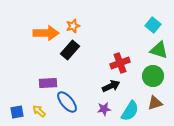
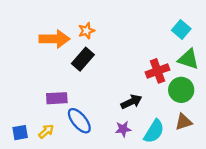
red cross: (120, 63) -> (157, 71), moved
yellow arrow: (39, 111) -> (46, 131), turned 96

